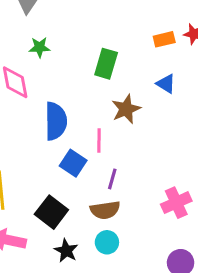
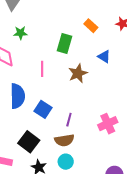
orange rectangle: (164, 39) -> (91, 26), moved, turned 56
blue semicircle: (56, 121) -> (18, 96), moved
pink line: (99, 141) -> (42, 69), moved
pink cross: (176, 203) -> (108, 124), moved

